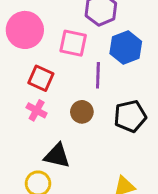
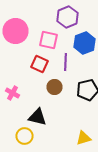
red square: (41, 78) -> (40, 64), moved
pink cross: (37, 110) -> (12, 93), moved

